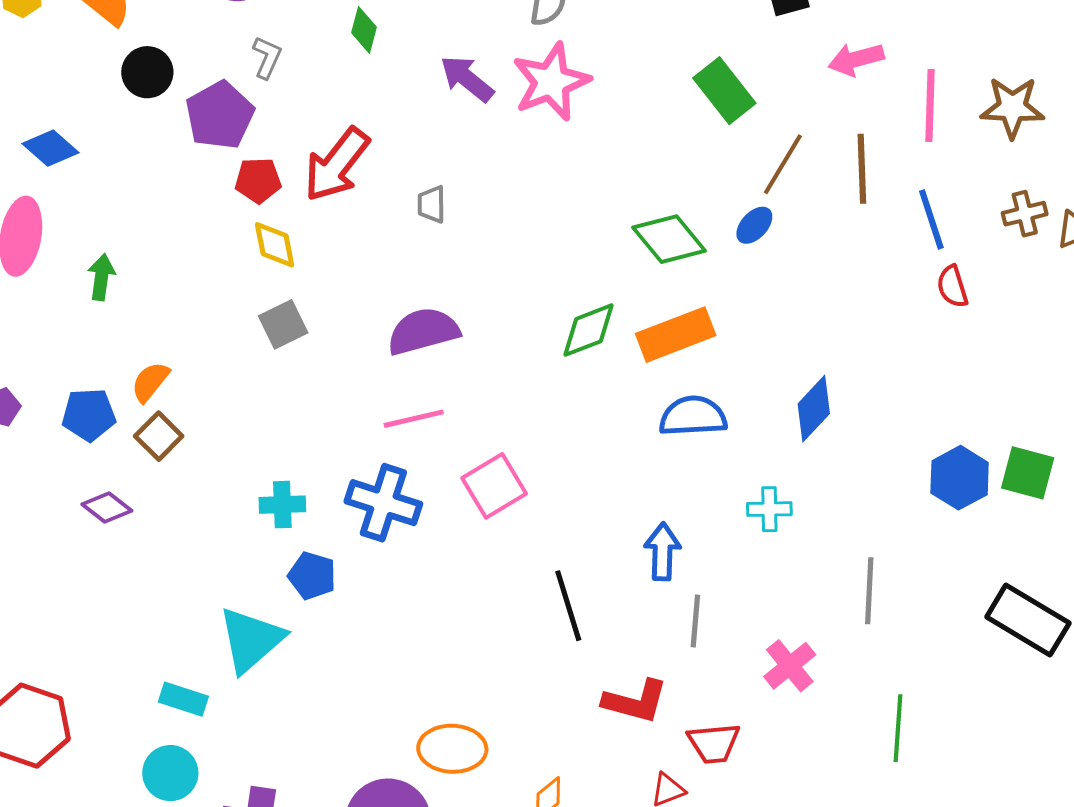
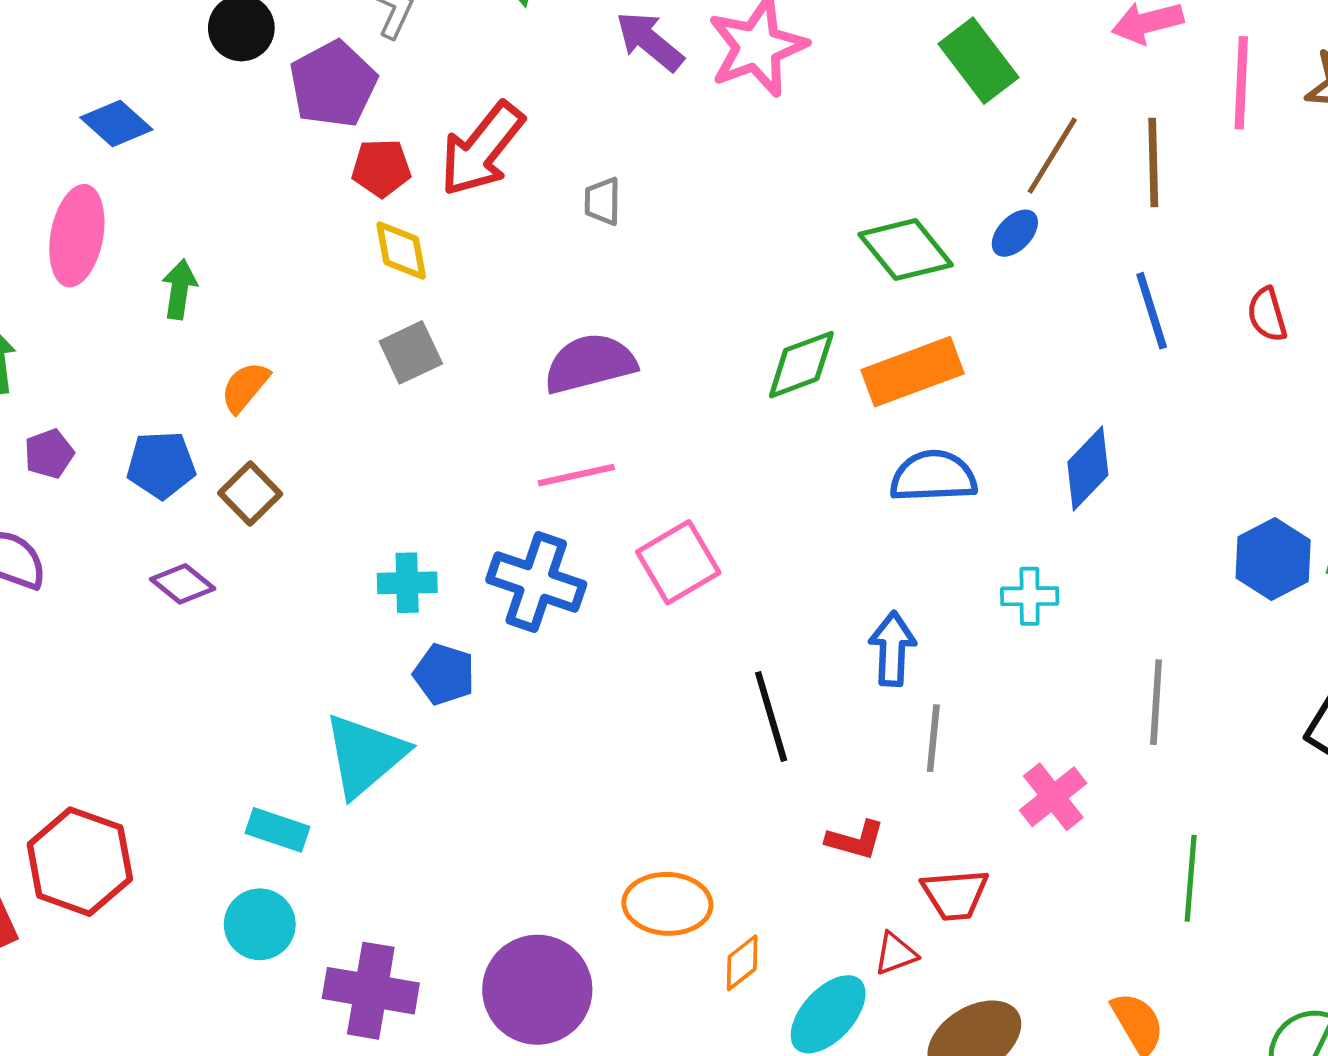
blue line: (931, 219) -> (1152, 311), moved
orange semicircle: (150, 382) -> (245, 387), moved
red L-shape: (635, 701) -> (855, 840), size x0.7
orange ellipse: (452, 749) -> (667, 904), moved

